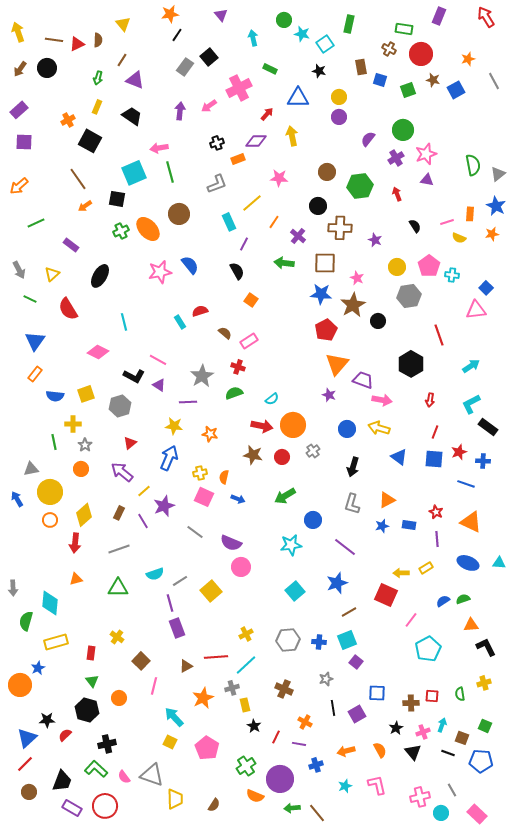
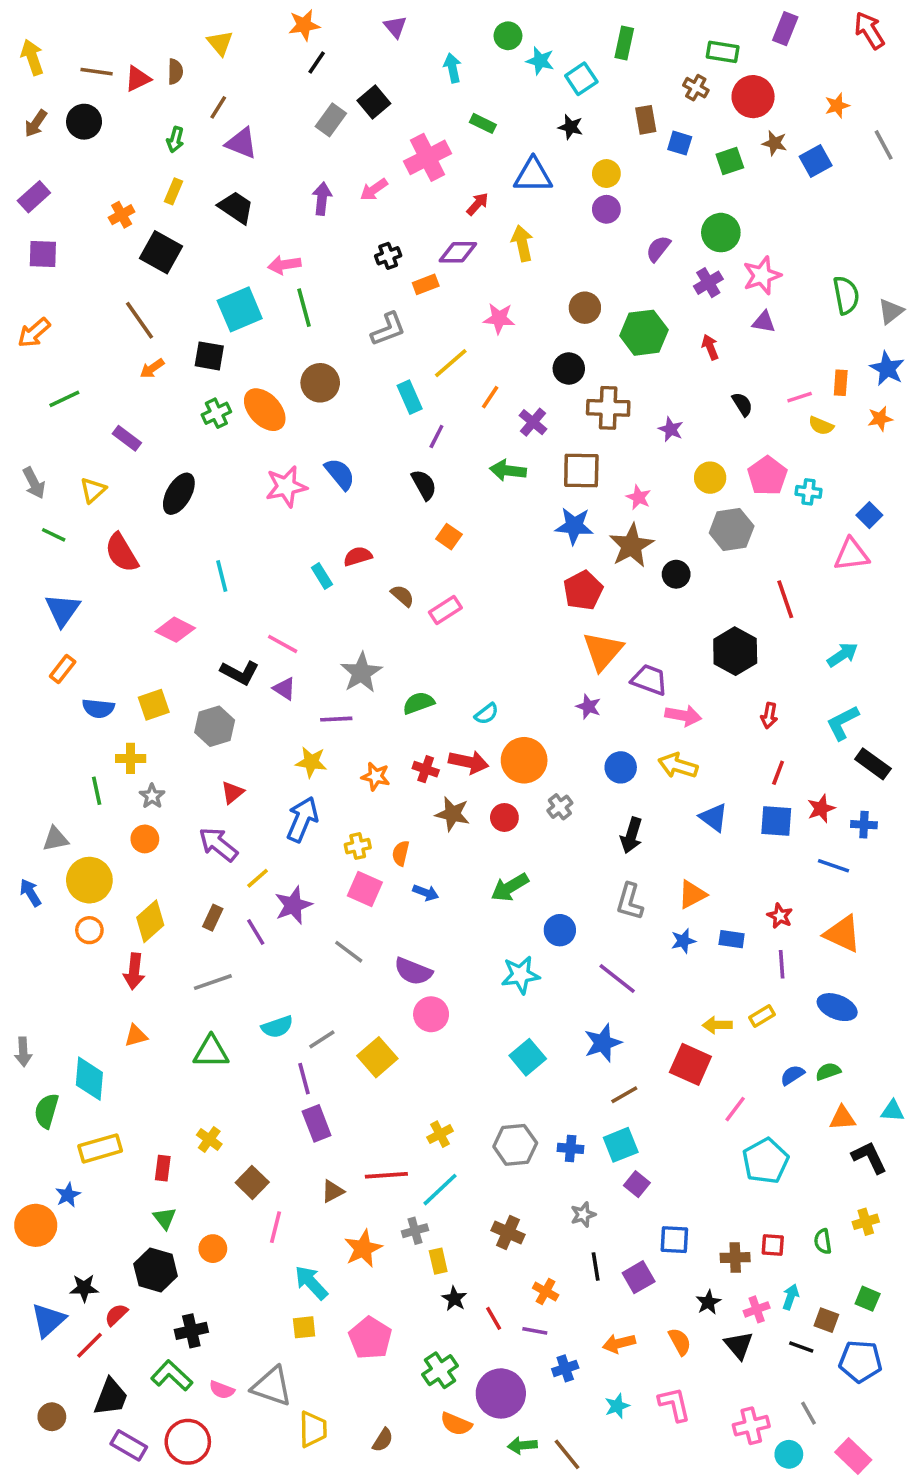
red cross: (238, 367) -> (426, 769), moved
cyan triangle: (499, 563) -> (893, 1111), moved
red line: (276, 737) -> (494, 1318), turned -56
yellow square: (170, 742) -> (304, 1327), turned -32
red line: (25, 764) -> (89, 1345), moved
pink semicircle: (124, 777) -> (222, 1390), turned -32

